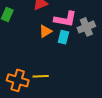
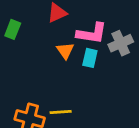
orange triangle: (45, 31) -> (65, 51), turned -32

